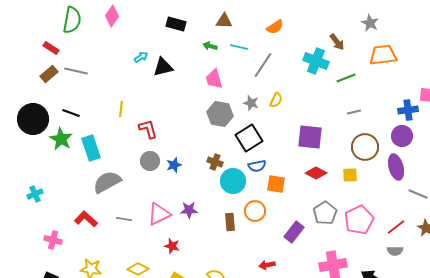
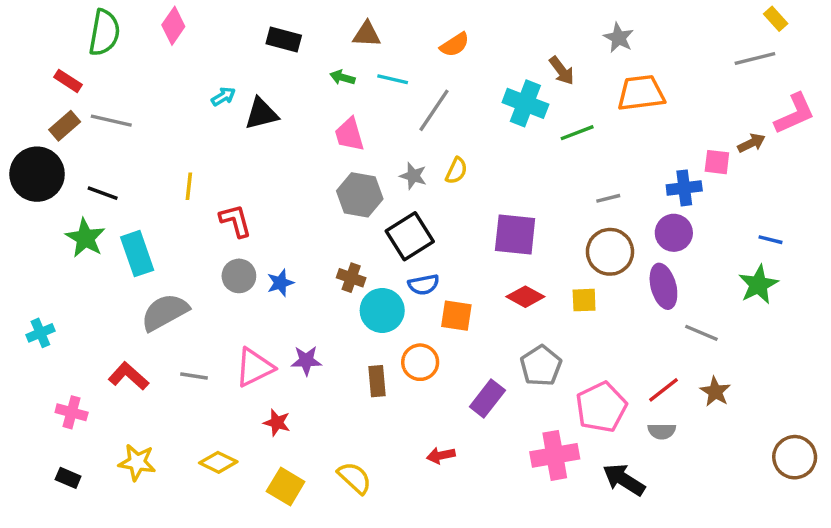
gray line: (354, 112) -> (608, 198), moved
black circle: (33, 119) -> (37, 174), moved
pink pentagon: (359, 220) -> (601, 407), moved

